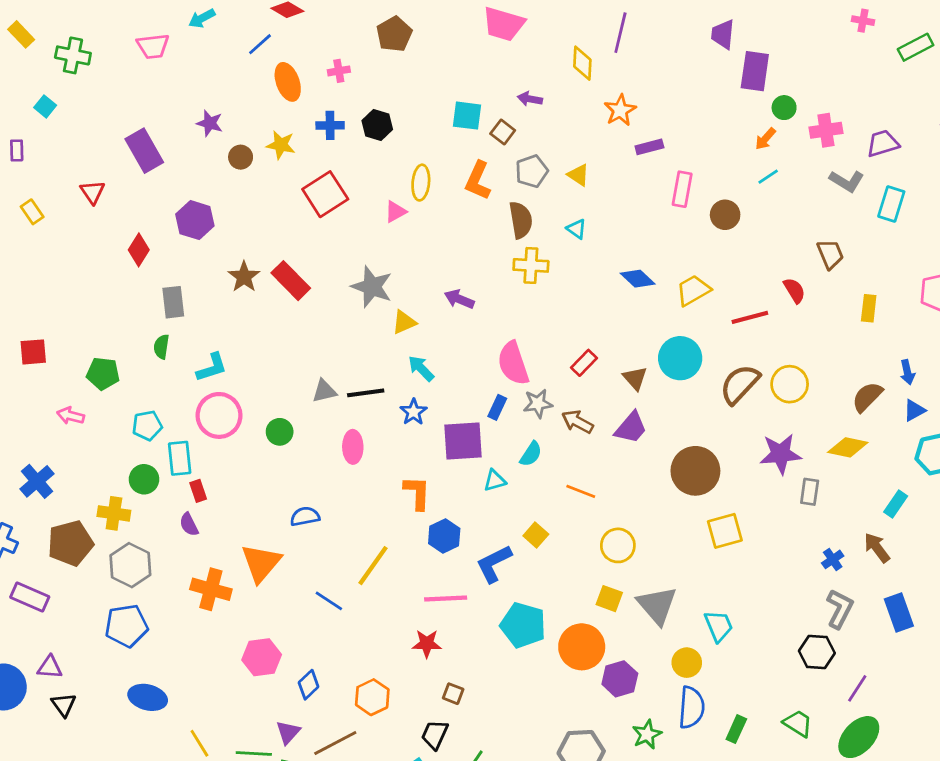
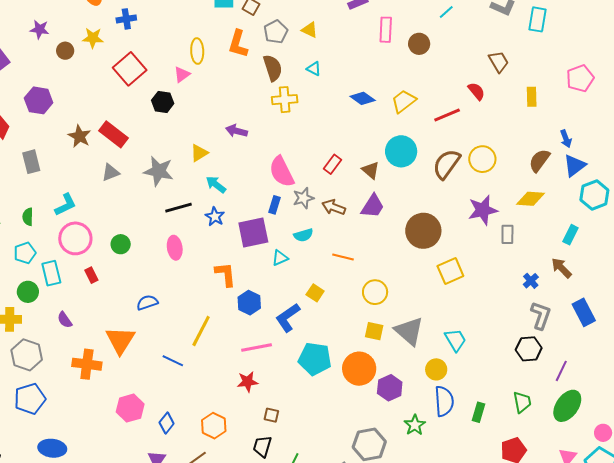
black hexagon: (377, 125) -> (163, 102), moved
gray star: (372, 287) -> (159, 171), moved
green semicircle: (161, 347) -> (28, 217), moved
gray triangle: (324, 391) -> (111, 172), moved
blue triangle: (914, 410) -> (575, 166), size x1.4
cyan semicircle: (531, 454) -> (303, 235), turned 48
red rectangle: (198, 491) -> (91, 275), moved
green trapezoid: (798, 723) -> (522, 402), turned 55

